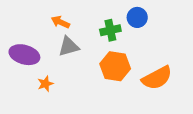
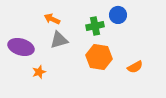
orange semicircle: (157, 78) -> (135, 67), size x0.6

